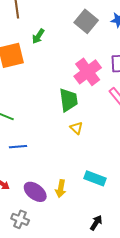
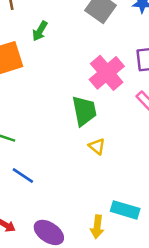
blue line: (18, 147) -> (23, 175), turned 42
yellow arrow: (61, 189) -> (97, 227), moved

